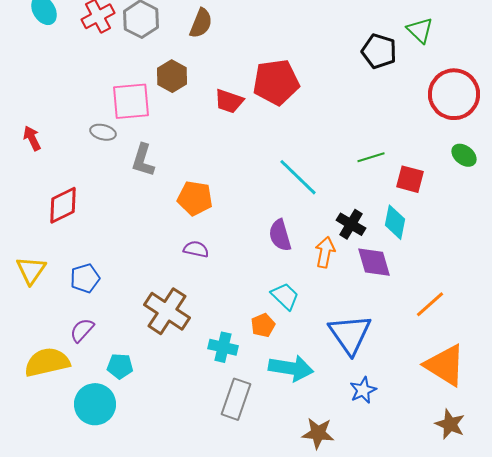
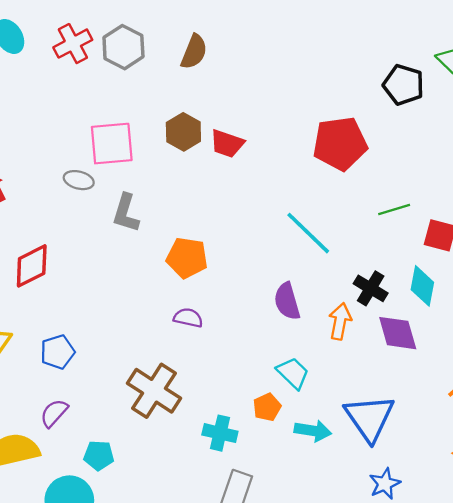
brown hexagon: (172, 76) -> (183, 132), moved
red pentagon: (276, 82) -> (340, 144), moved
cyan arrow: (291, 368) -> (313, 431), moved, size x0.7

